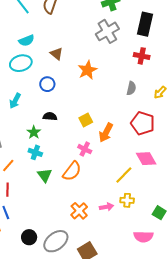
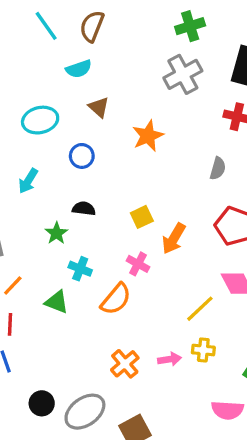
cyan semicircle: (26, 41) -> (79, 69), moved
cyan cross: (35, 152) -> (80, 269), moved
green triangle: (45, 175) -> (57, 302), moved, turned -35

